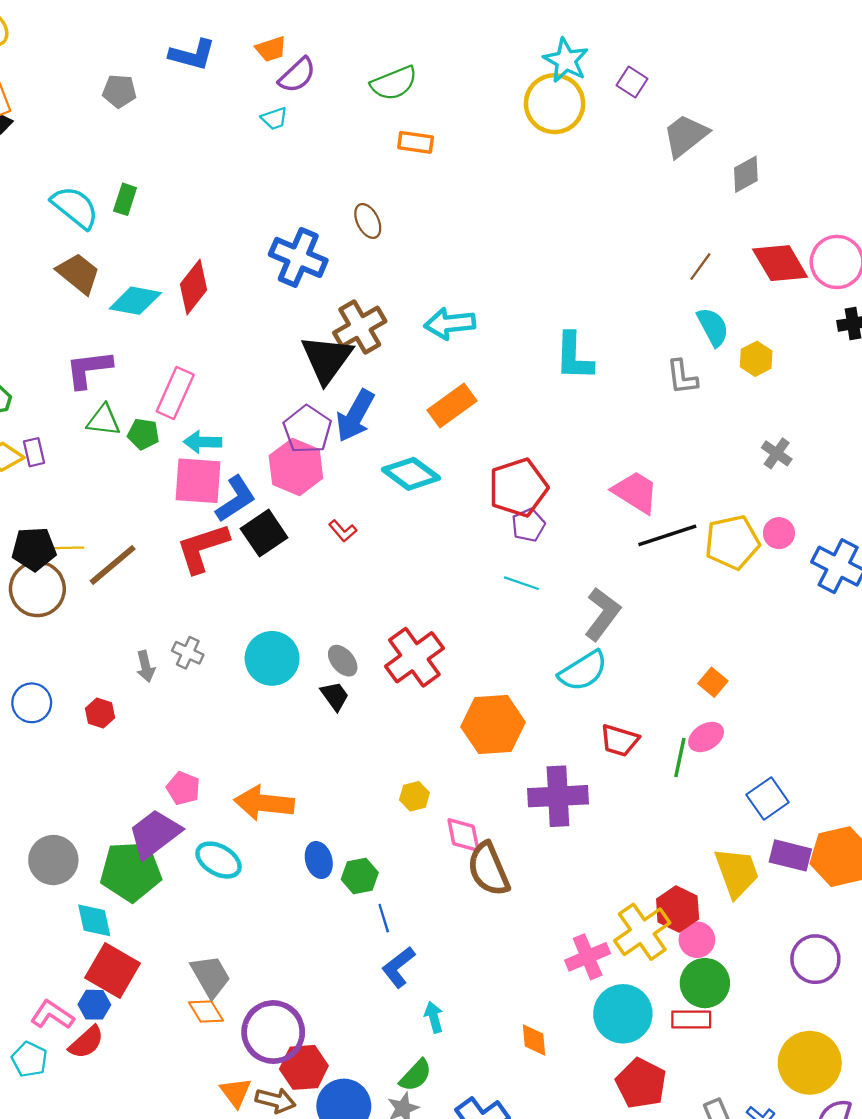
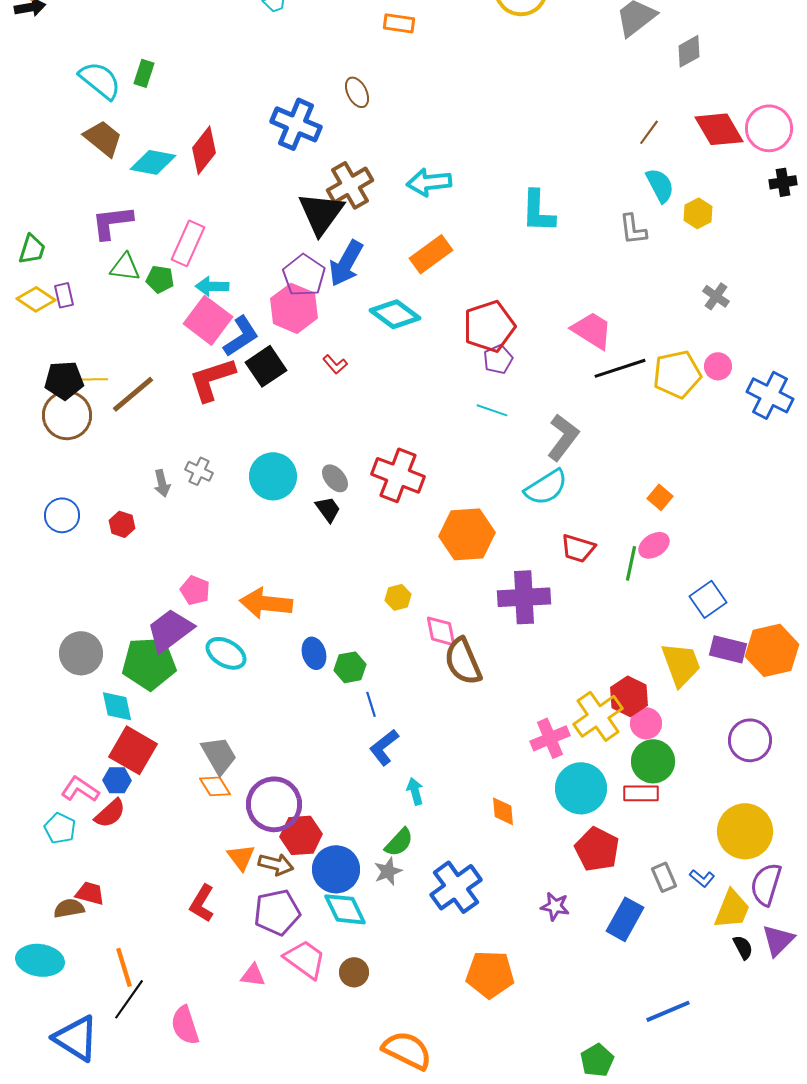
pink square: (198, 481) -> (208, 320), turned 33
red cross: (414, 657) -> (398, 475), turned -33

